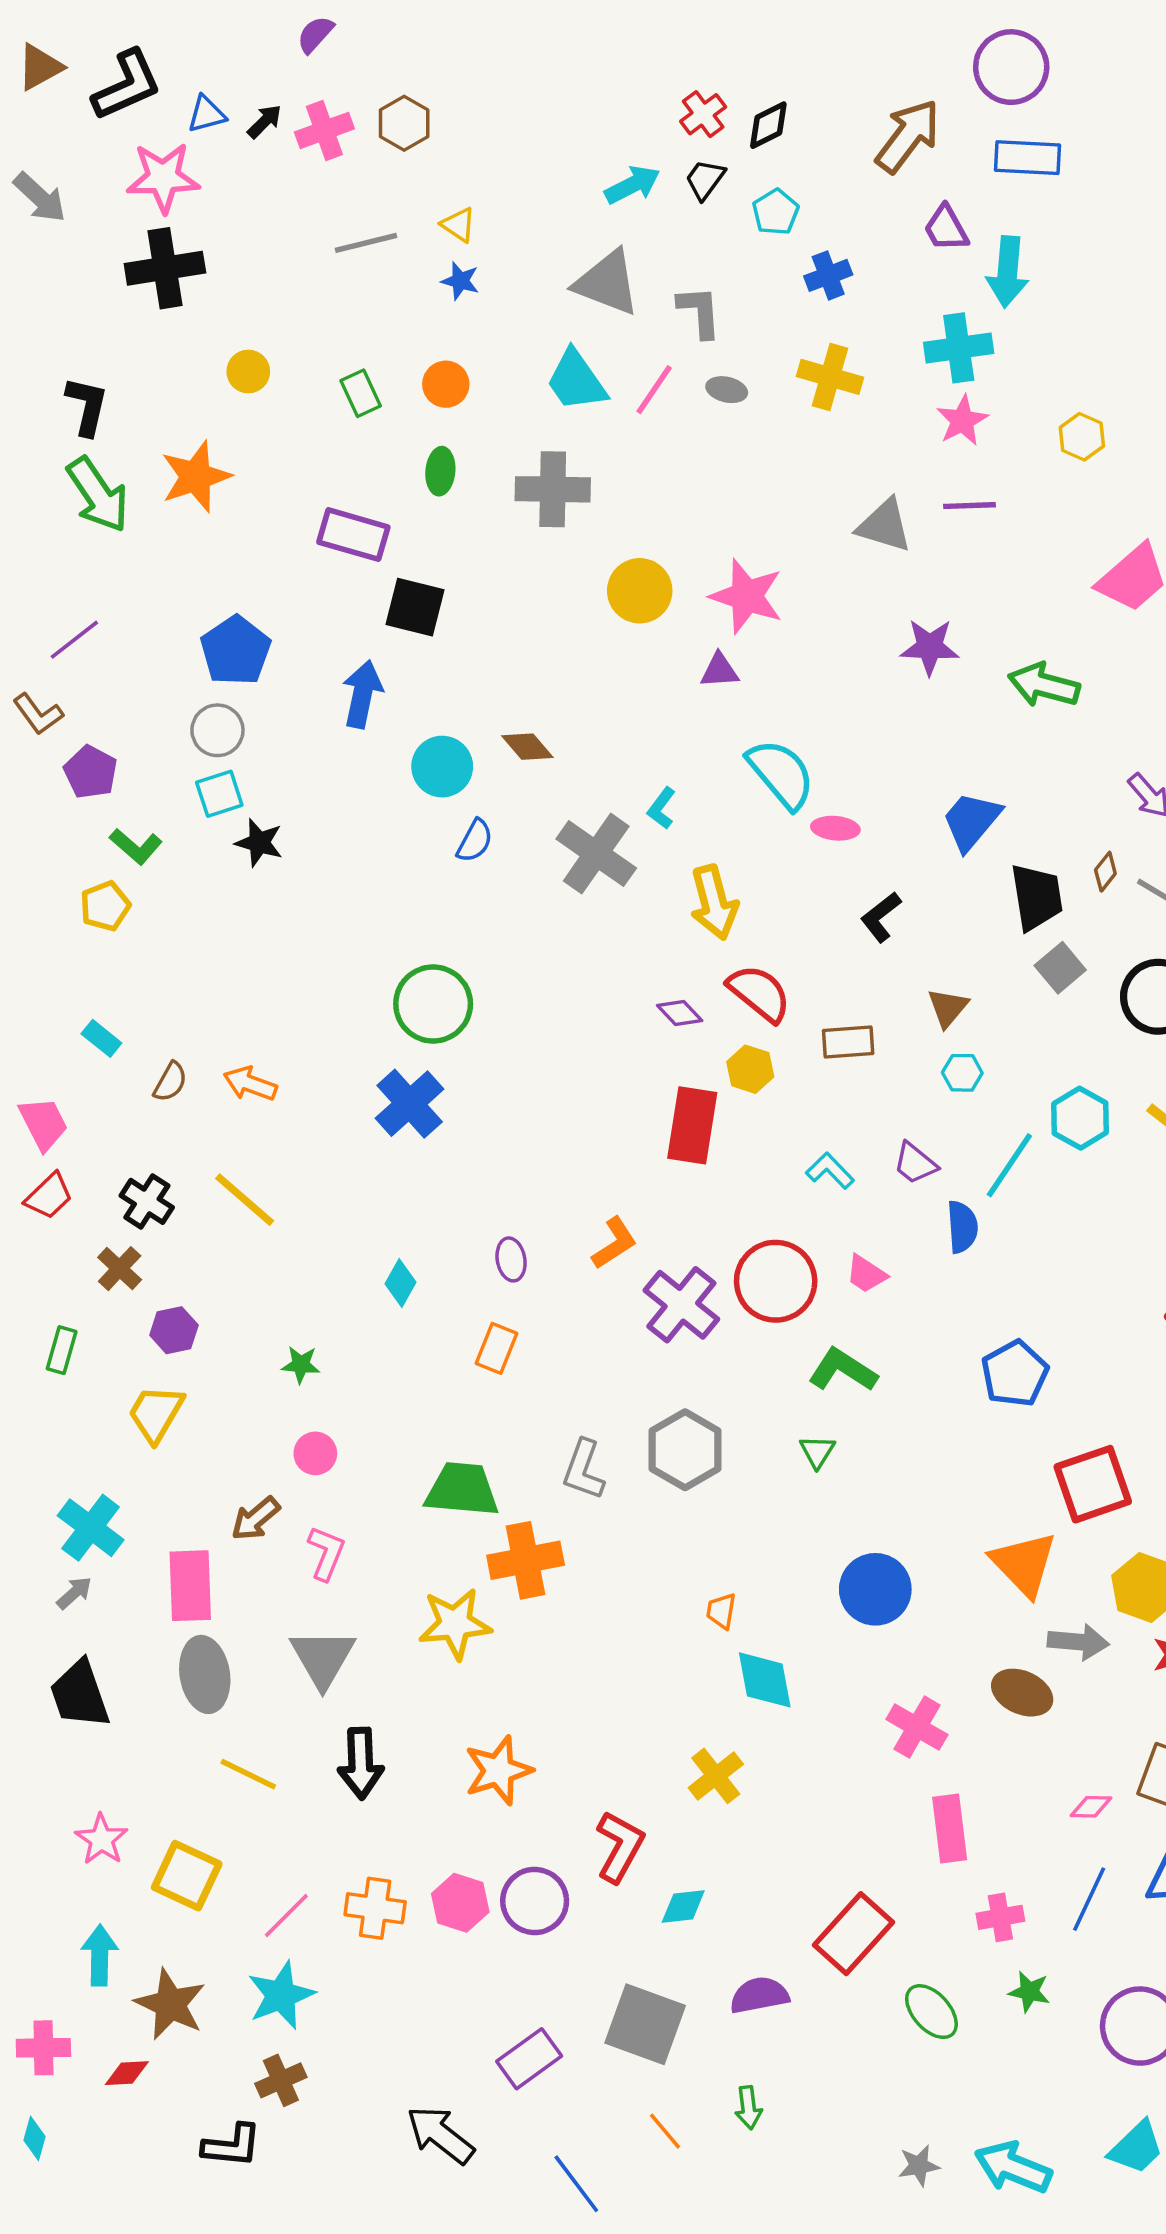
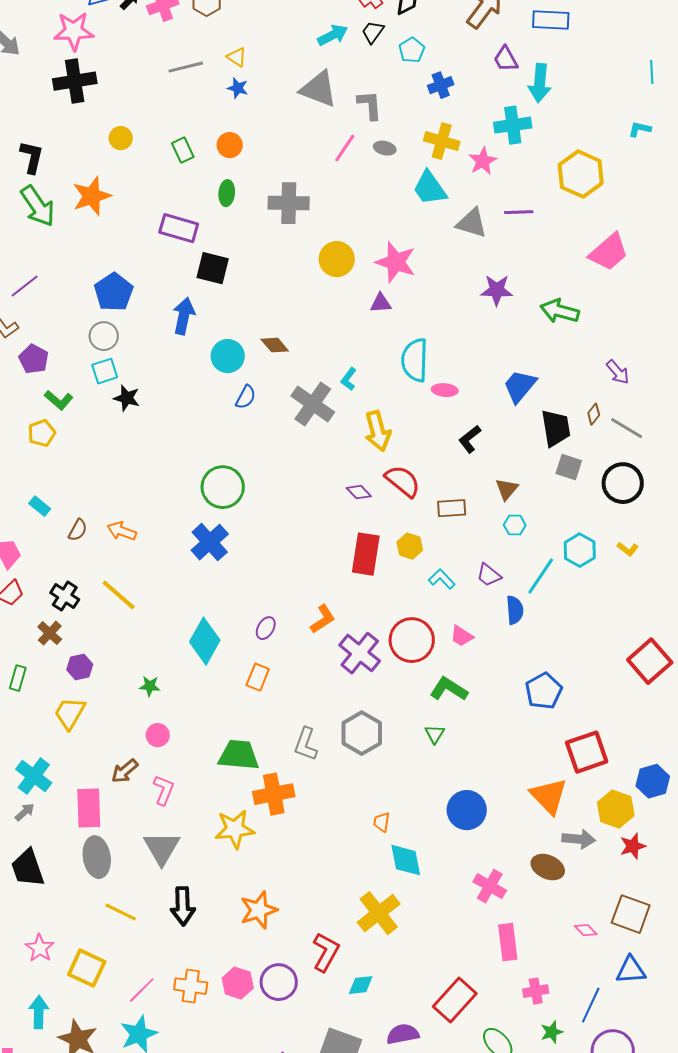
cyan trapezoid: (576, 381) -> (430, 188), moved
pink star: (962, 420) -> (483, 161), moved
yellow hexagon: (1082, 437) -> (581, 174), size x1.8
cyan semicircle: (781, 774) -> (415, 360), turned -138
gray square: (1060, 968) -> (569, 467), turned -32
yellow hexagon: (750, 1069) -> (410, 546), moved
purple ellipse: (511, 1259) -> (266, 628), turned 40
cyan diamond: (400, 1283) -> (205, 641), size x1.8
yellow cross: (716, 1776) -> (379, 913), size x1.4
pink diamond: (1091, 1807) -> (586, 930), turned 45
blue line: (1089, 1899) -> (591, 1005), moved
green star: (1029, 1992) -> (552, 1032), turned -30

